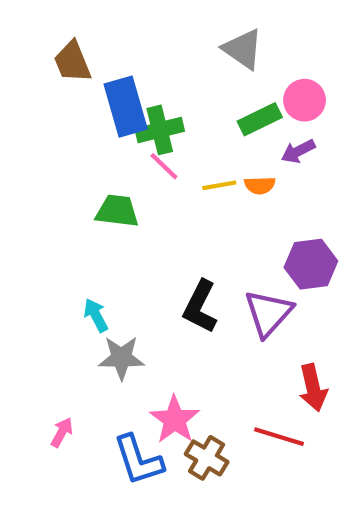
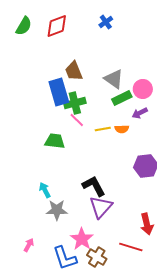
gray triangle: (243, 49) -> (114, 79), moved
brown trapezoid: (72, 62) -> (74, 71), moved
black L-shape: (200, 307) -> (94, 186), turned 125
purple triangle: (268, 313) -> (101, 207), moved

